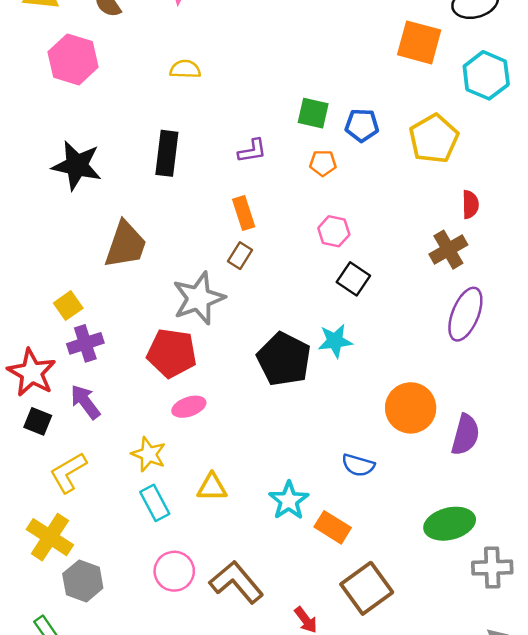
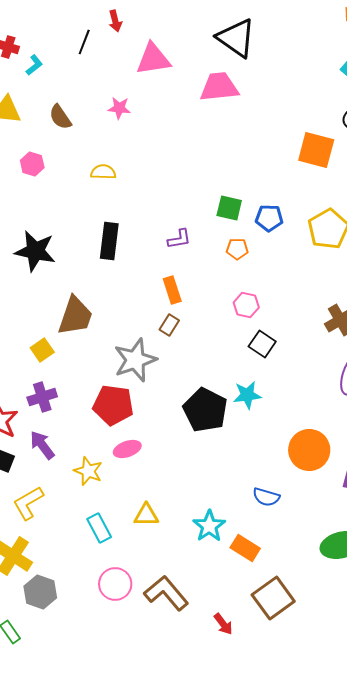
pink hexagon: (73, 59) -> (32, 164), size x0.6
yellow semicircle: (185, 69) -> (103, 172), moved
yellow square: (68, 306) -> (42, 350), moved
yellow star: (149, 454) -> (88, 471), moved

